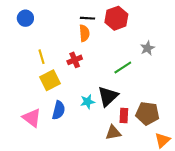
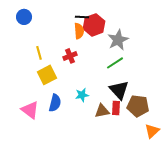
red hexagon: (116, 18) -> (94, 25), moved
gray star: (147, 48) -> (118, 40), moved, size x1.5
black triangle: (108, 96) -> (119, 90), moved, turned -30
brown triangle: (113, 133) -> (102, 111), moved

